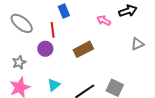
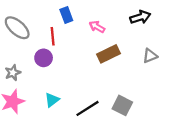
pink arrow: (104, 21) -> (97, 27), moved
brown rectangle: (83, 49) -> (108, 54), moved

